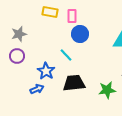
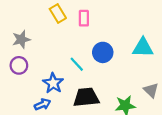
yellow rectangle: (50, 12) -> (58, 13), turned 49
blue circle: (80, 34) -> (103, 52), moved

